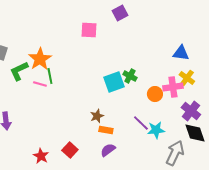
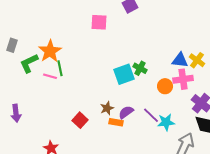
blue triangle: (181, 53) -> (180, 60), moved
yellow cross: (187, 78) -> (197, 60), moved
red square: (70, 150) -> (80, 120), moved
purple semicircle: (108, 150) -> (126, 112), moved

